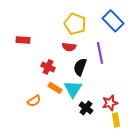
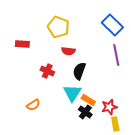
yellow pentagon: (75, 24) -> (58, 27), moved
purple line: (100, 53) -> (116, 55), moved
orange rectangle: (55, 88) -> (88, 100), moved

